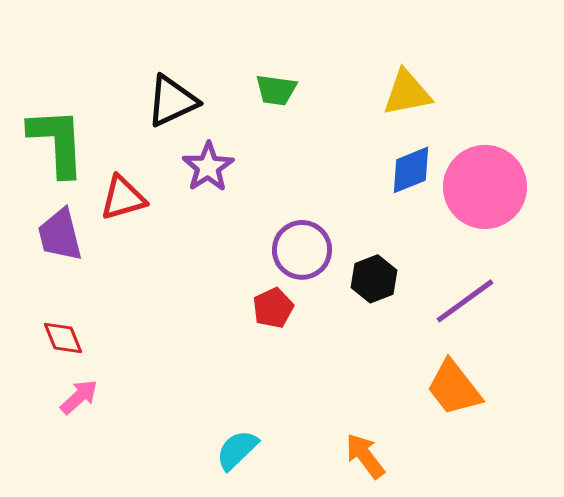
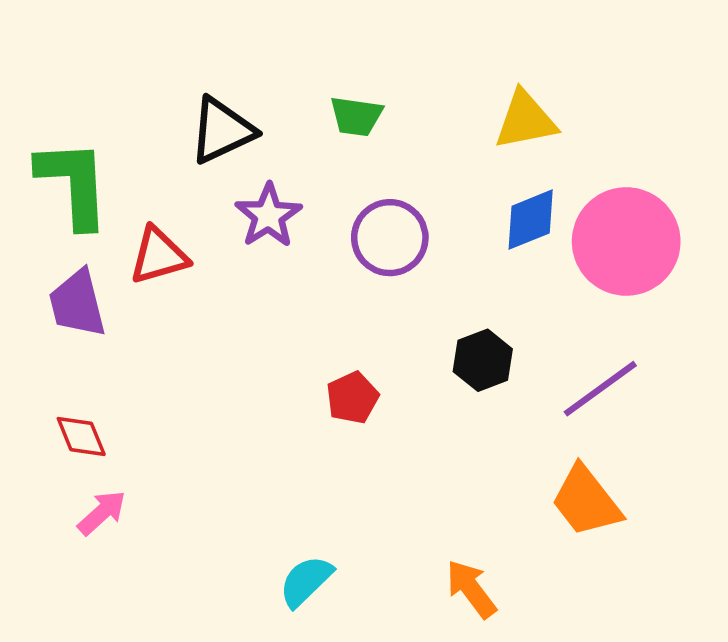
purple circle: (302, 250) -> (390, 238), moved

